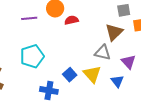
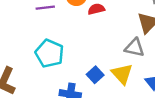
cyan pentagon: (32, 56) -> (49, 53), turned -30

